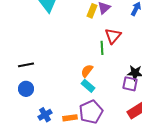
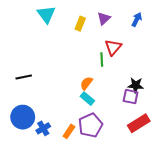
yellow rectangle: (92, 11) -> (80, 24), moved
blue circle: (26, 89) -> (23, 117), moved, size x1.5
orange rectangle: (70, 118) -> (69, 131), turned -48

